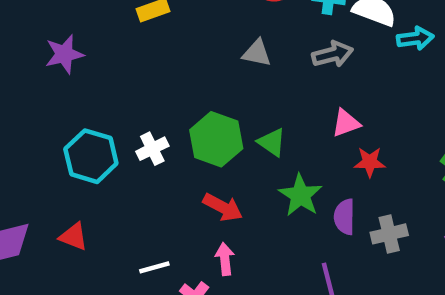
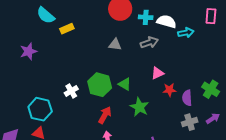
cyan hexagon: (91, 156) -> (40, 109), moved
red arrow: (223, 207) -> (105, 115), turned -84
purple semicircle: (344, 217) -> (187, 98), moved
gray cross: (389, 234) -> (190, 122), moved

